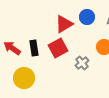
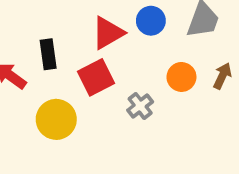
black rectangle: (34, 48) -> (48, 54), moved
yellow circle: (24, 78) -> (56, 119), moved

